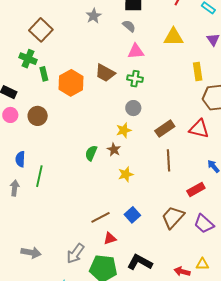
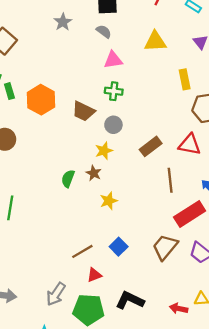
brown trapezoid: (105, 73) -> (83, 111), moved
brown line: (168, 160) -> (170, 180), moved
red rectangle: (196, 189) -> (190, 214), size x1.5

